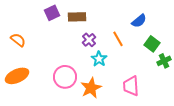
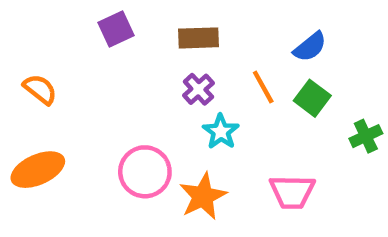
brown rectangle: (77, 17) -> (198, 38), moved
green square: (152, 44) -> (312, 98), moved
pink trapezoid: (131, 86) -> (292, 192), turned -85

